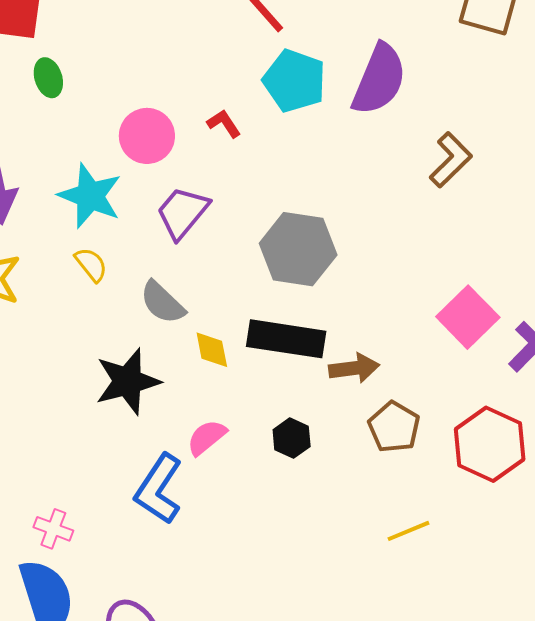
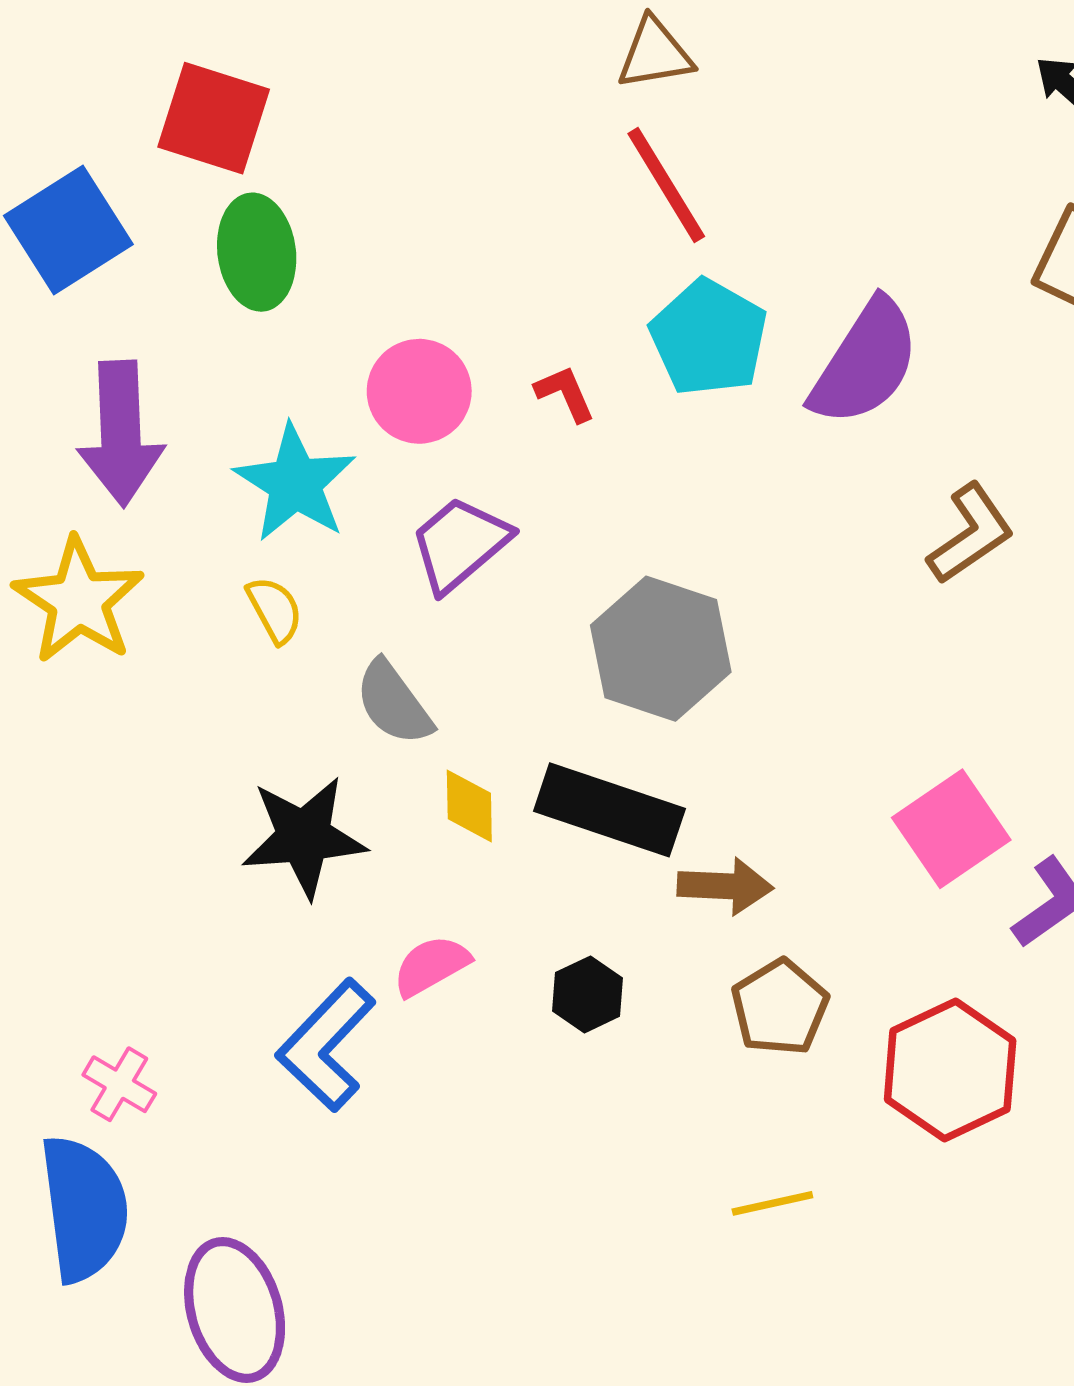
green ellipse: (48, 78) -> (257, 252), size x1.5

